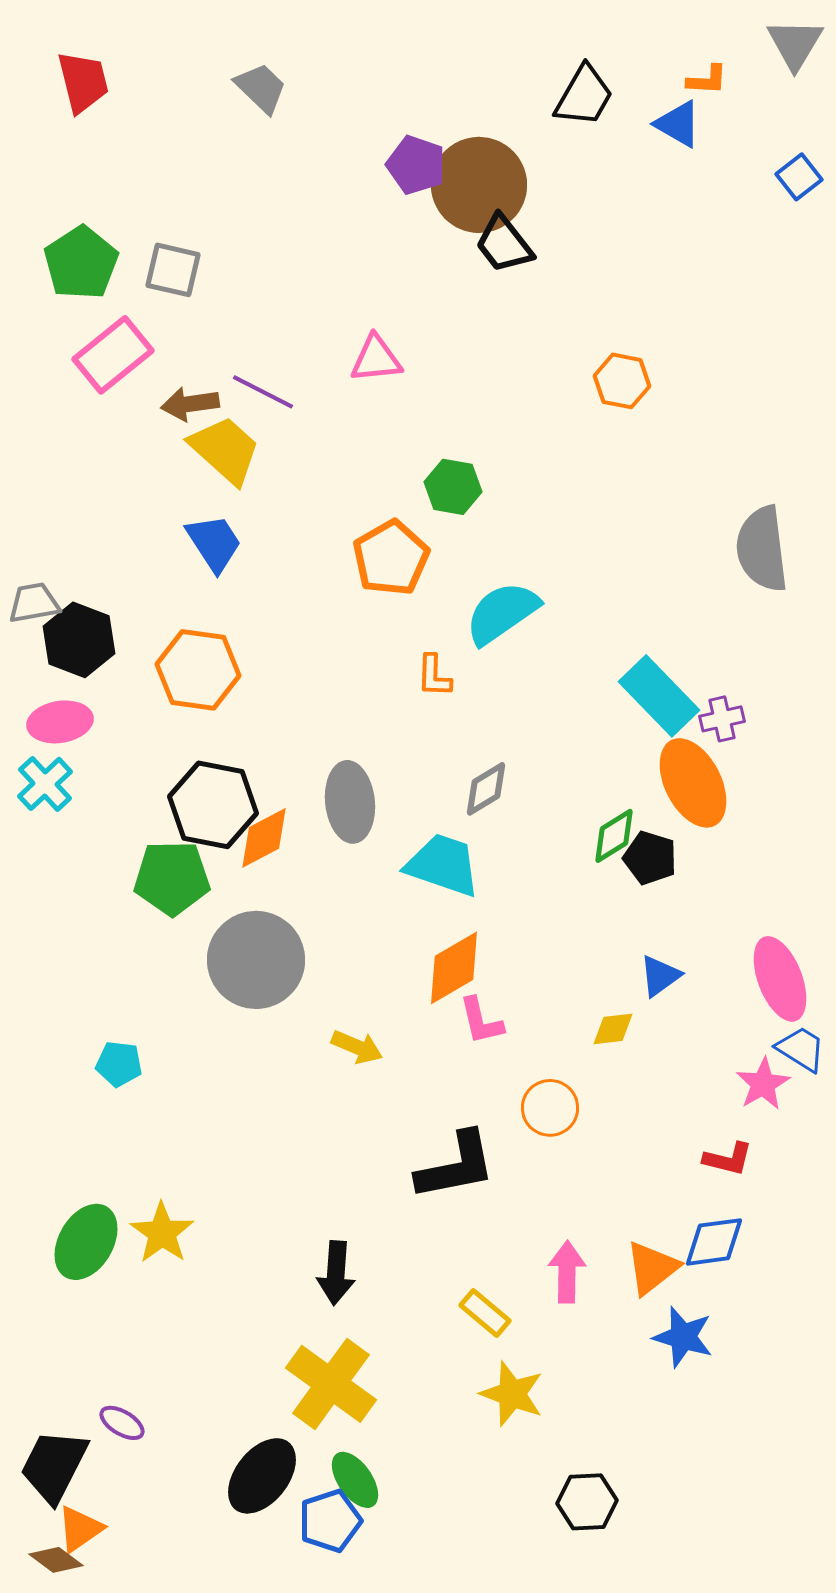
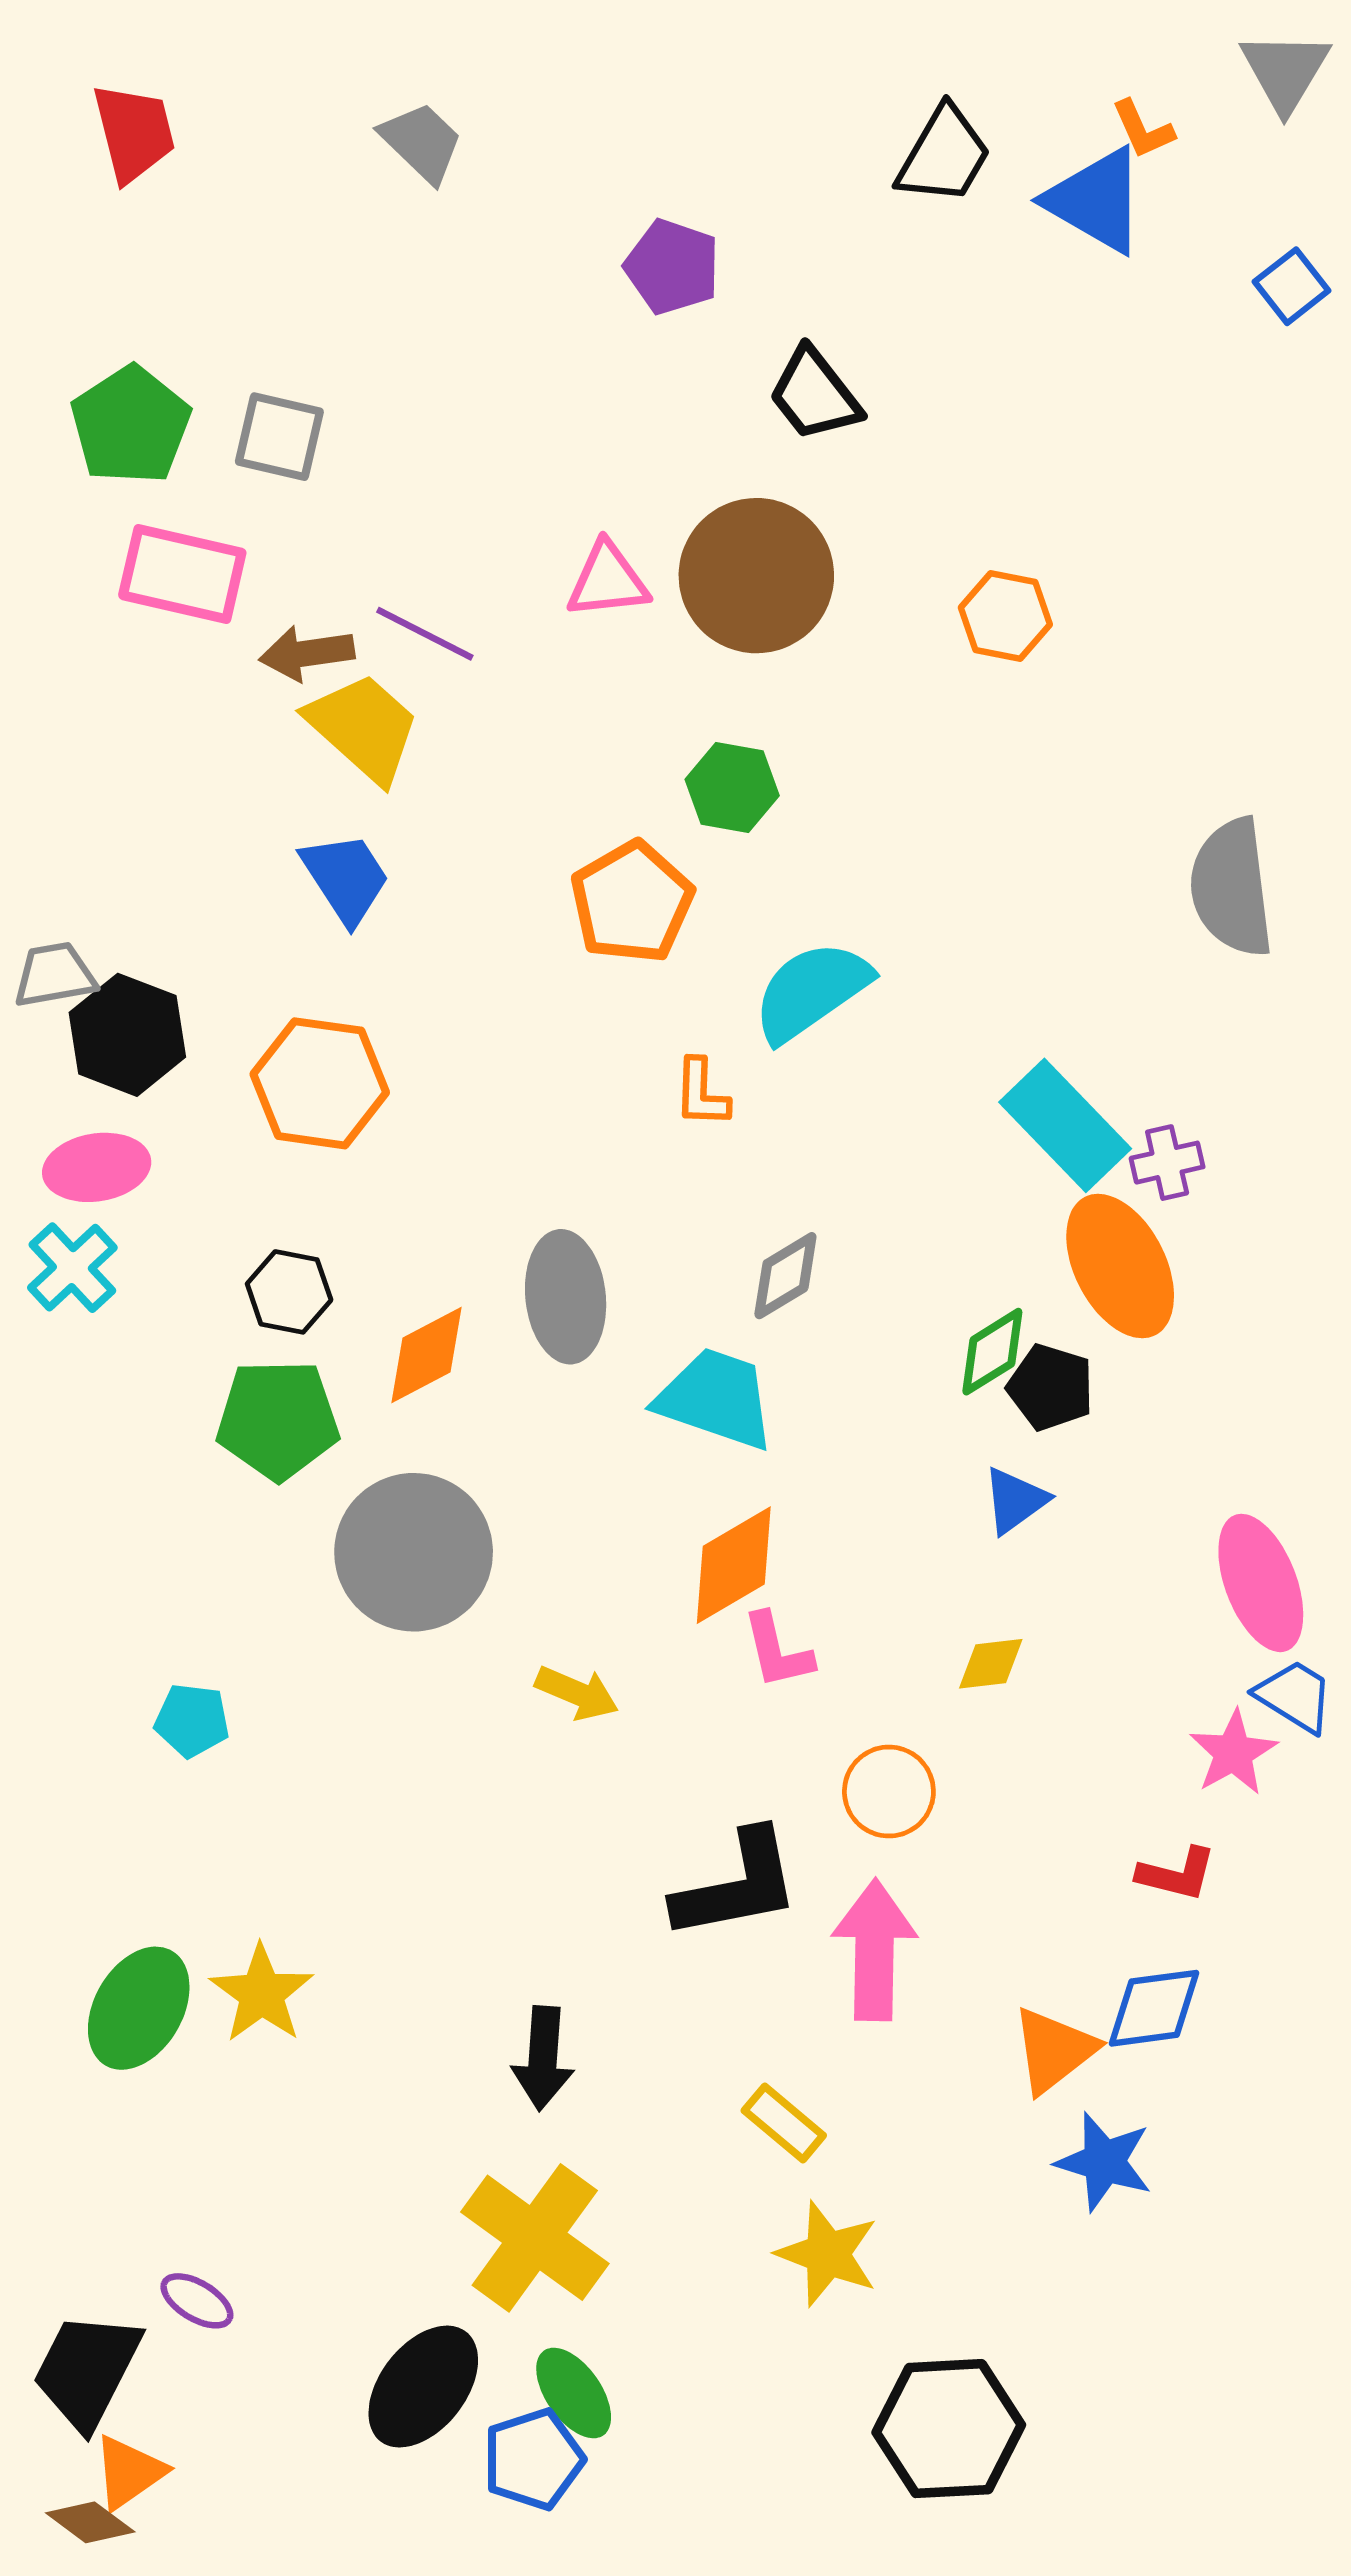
orange L-shape: (707, 80) -> (1143, 129), turned 63
blue triangle: (678, 124) -> (1096, 200), size x1.4
brown circle: (479, 185) -> (756, 576), moved
pink rectangle: (113, 355) -> (182, 574), turned 52
black hexagon: (213, 805) -> (289, 1292), moved, size x0.6
blue triangle: (660, 976) -> (1015, 1500), moved
pink arrow: (567, 1272) -> (874, 1950), moved, size x1.4
black hexagon: (587, 1502) -> (949, 2429), size x1.5

